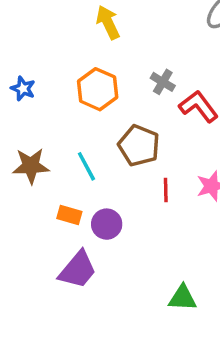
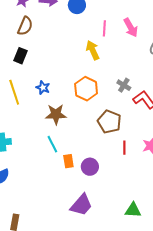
brown star: (31, 166) -> (56, 114), moved
cyan line: (86, 166) -> (52, 144), moved
orange rectangle: (69, 215) -> (68, 161), turned 64
purple trapezoid: (78, 270) -> (81, 205), moved

